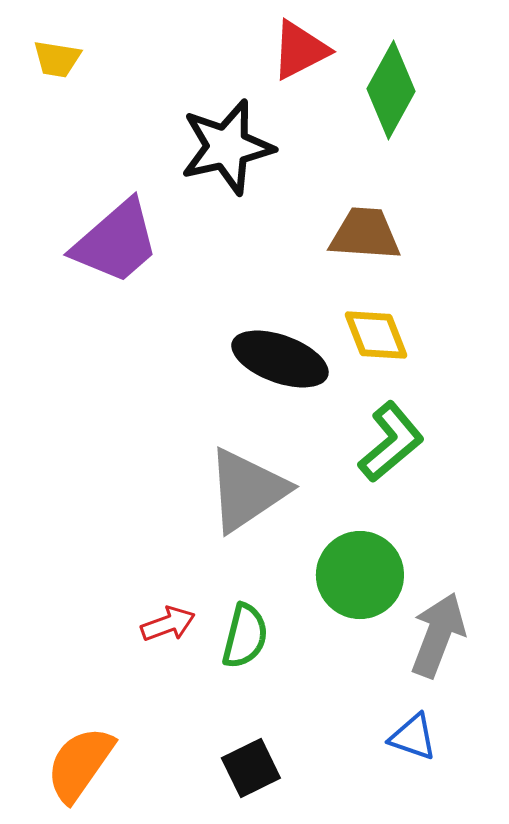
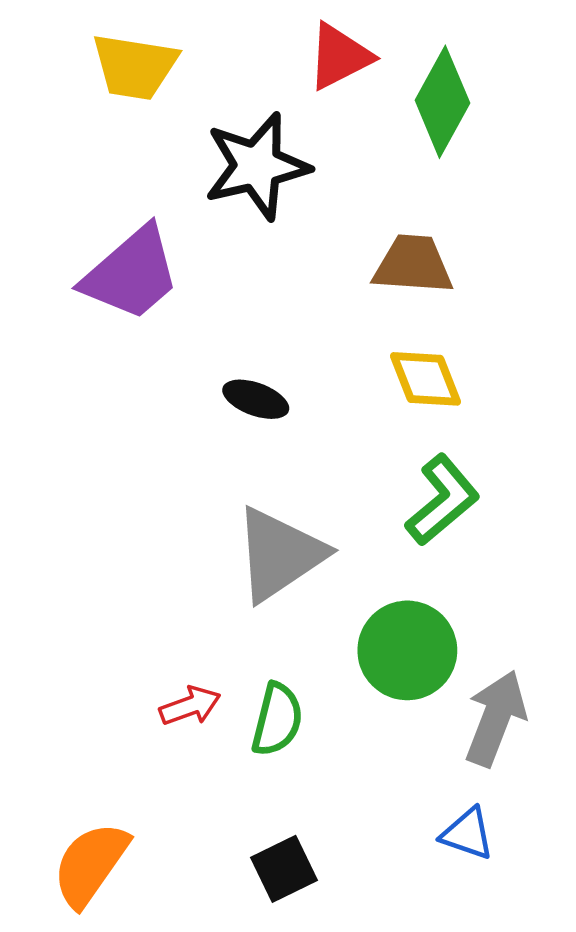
yellow trapezoid: (57, 59) -> (135, 67), moved, size x1.6
black ellipse: (280, 359) -> (256, 399), moved, size x0.6

